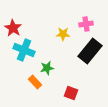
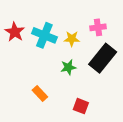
cyan cross: (24, 50) -> (44, 35), moved
green star: (47, 68) -> (68, 67), moved

